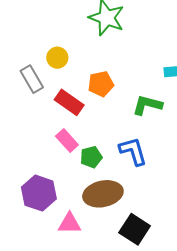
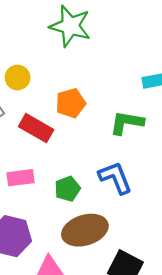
pink rectangle: (67, 140) -> (21, 178), moved, turned -50

